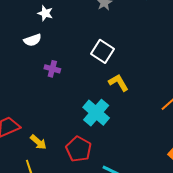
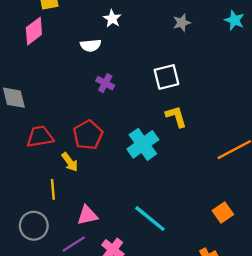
white square: (102, 51) -> (166, 77), turned 30
red pentagon: (79, 149) -> (88, 135), moved

